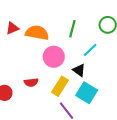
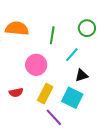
orange semicircle: (37, 33) -> (17, 28), moved
black triangle: (79, 70) -> (82, 75), moved, turned -48

